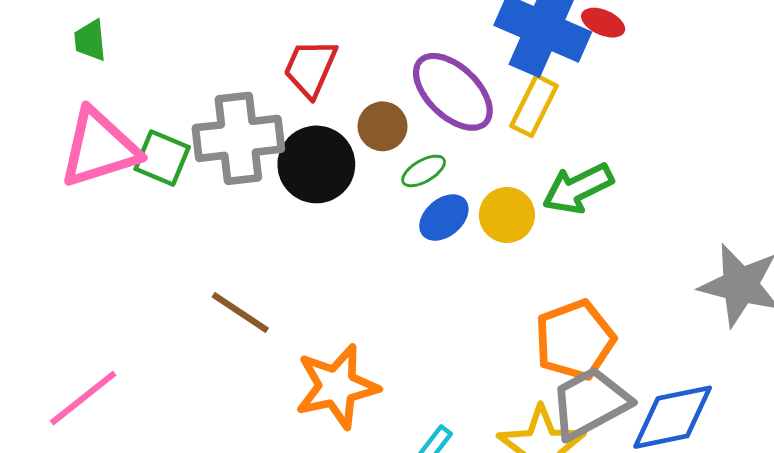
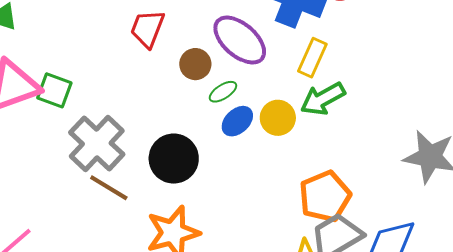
yellow rectangle: (534, 106) -> (312, 58), moved
gray cross: (238, 138) -> (97, 143), moved, turned -38
black circle: (316, 164) -> (174, 159), moved

